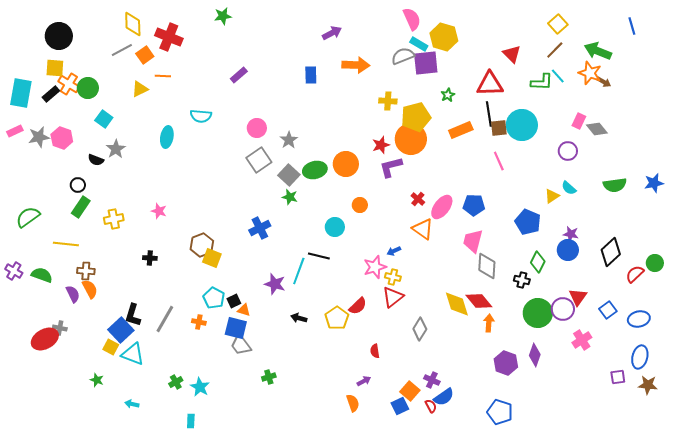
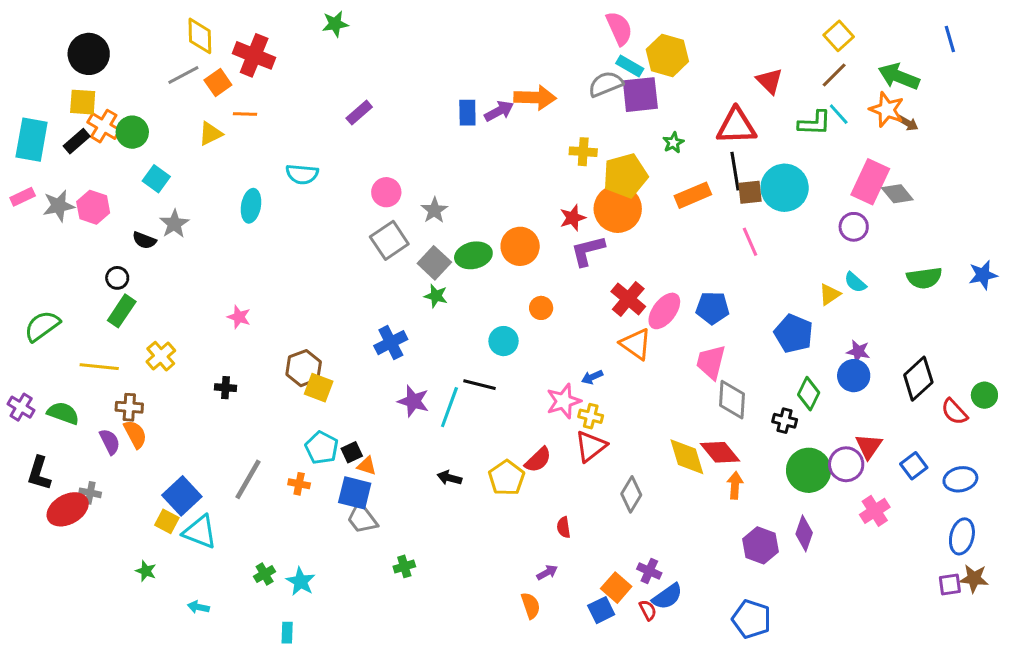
purple arrow: (332, 33) -> (499, 111), moved
pink rectangle: (579, 121) -> (870, 182), size x1.8
red cross: (418, 199) -> (628, 299), size x1.6
yellow cross: (114, 219) -> (161, 356), moved, turned -30
red semicircle: (635, 274) -> (954, 412), turned -90
purple star: (275, 284) -> (413, 401), moved
black L-shape: (133, 315) -> (39, 473), moved
purple square: (618, 377) -> (950, 585), moved

